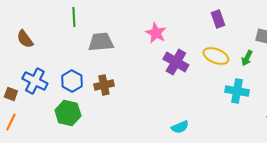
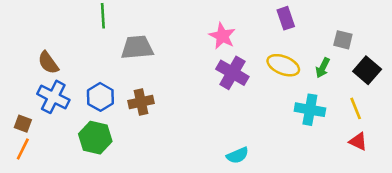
pink star: (156, 33) -> (222, 36), moved
brown semicircle: (25, 39) -> (48, 63), moved
brown square: (11, 94) -> (23, 124), moved

